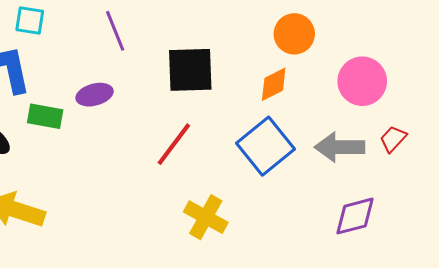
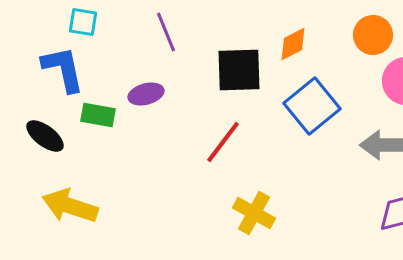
orange circle: (294, 34) -> (373, 35), moved
orange diamond: (274, 84) -> (293, 44), moved
blue square: (265, 146) -> (312, 106), moved

